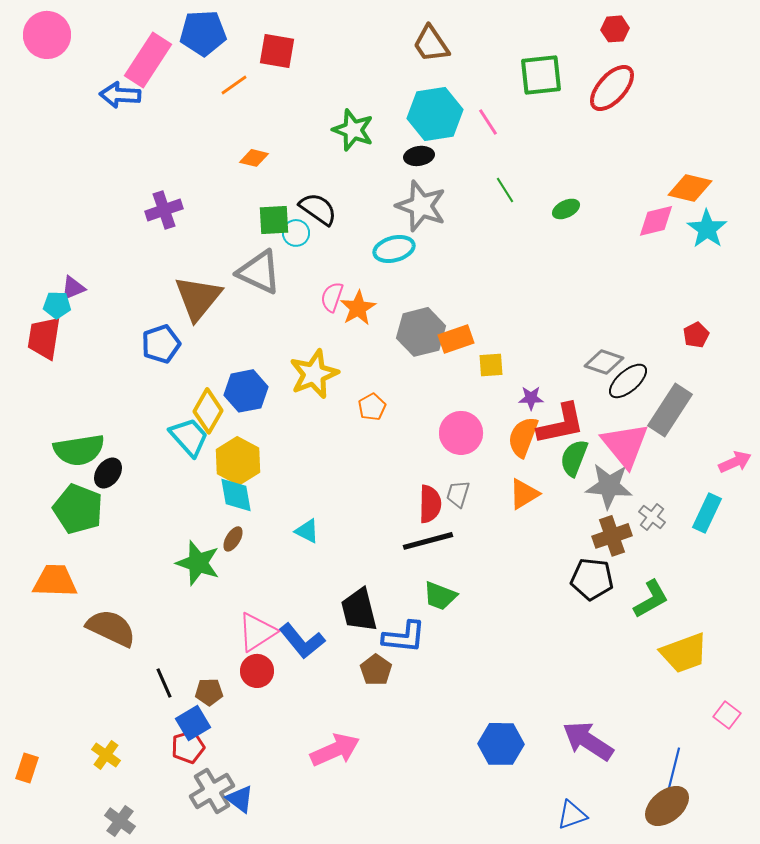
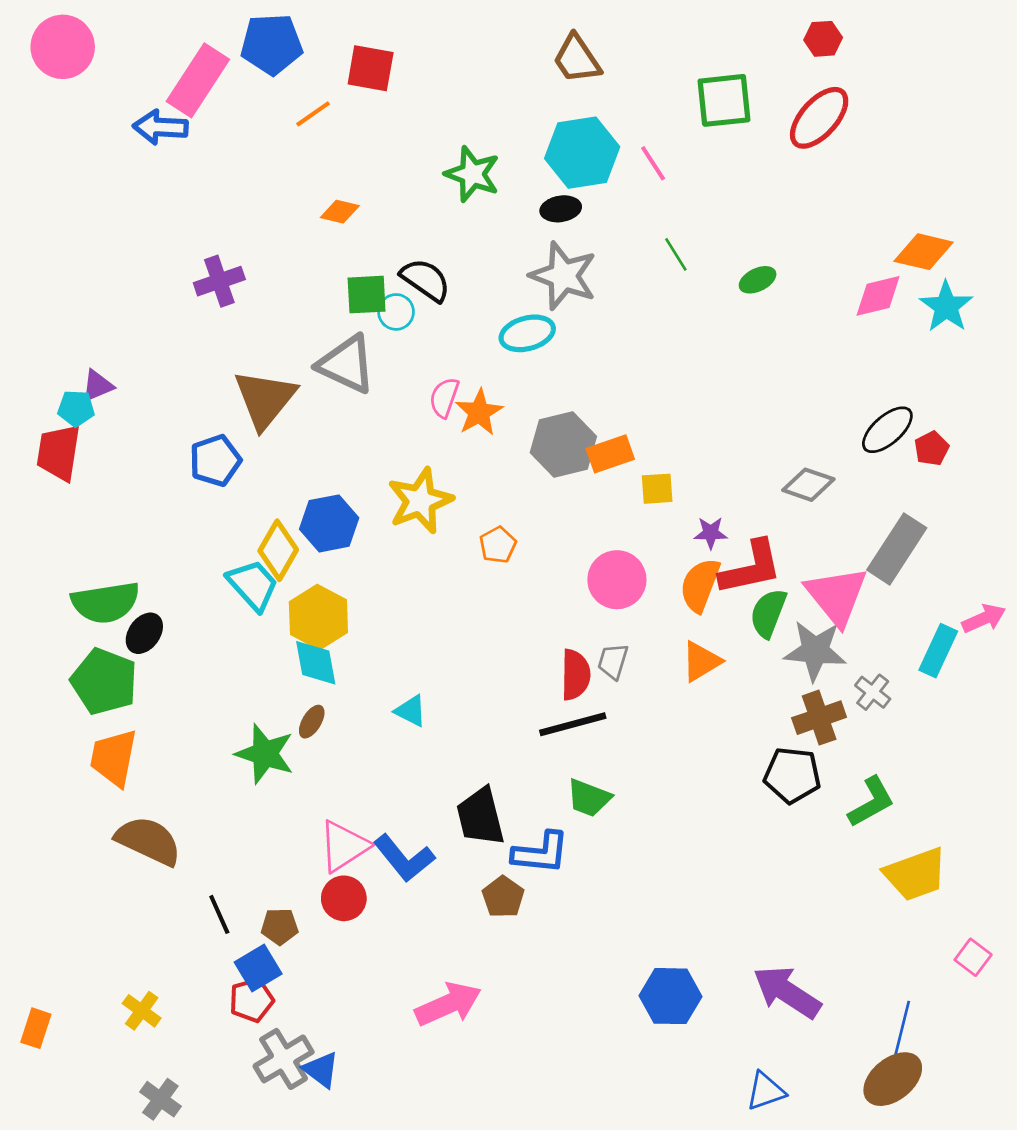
black ellipse: (628, 381) -> (887, 430), moved
cyan rectangle: (707, 513) -> (938, 651), moved
orange trapezoid: (55, 581) -> (114, 758), moved, turned -81

